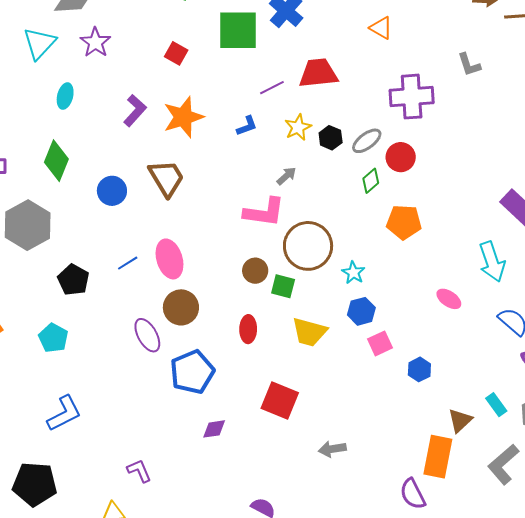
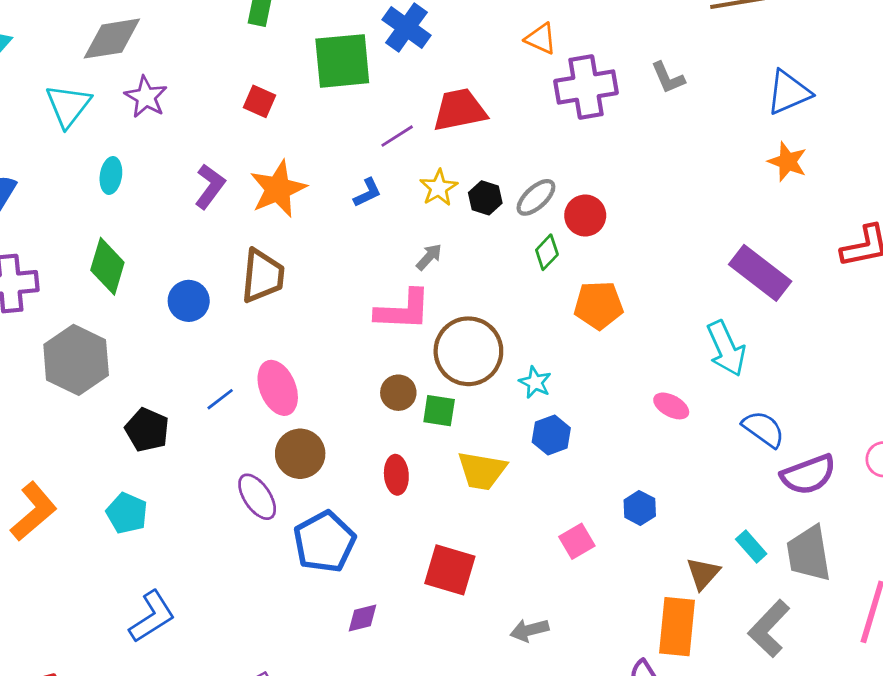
purple cross: (412, 97) -> (586, 87), moved
brown trapezoid: (166, 178) -> (263, 276), turned 42
pink square: (380, 343) -> (577, 541), moved

